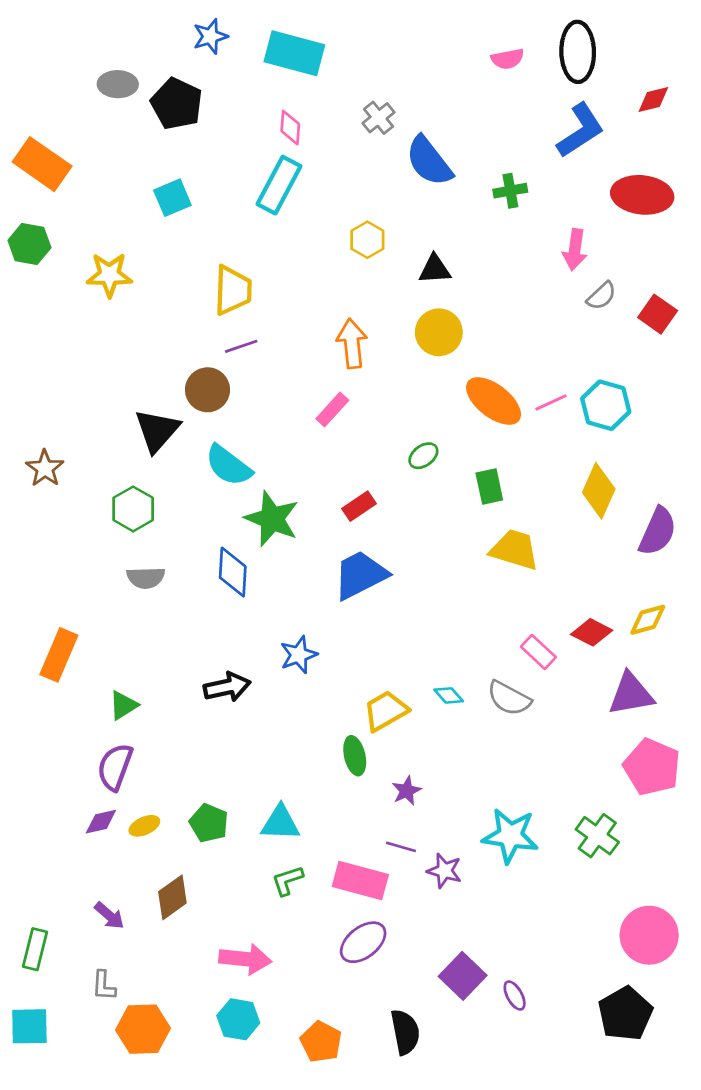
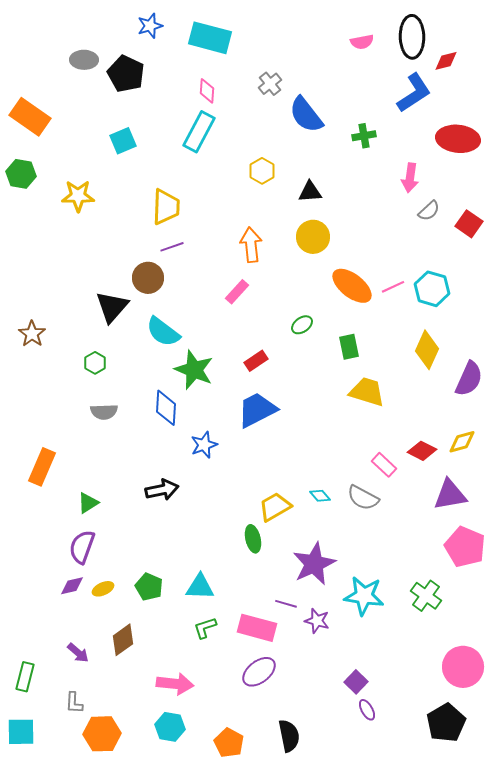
red diamond: (653, 100) -> (446, 61), moved
green hexagon: (133, 509) -> (95, 363), size x0.7
blue star: (299, 655) -> (204, 445), moved
purple star: (407, 791) -> (314, 564), moved, size x2.0
purple square: (463, 976) -> (356, 682), moved, size x0.7

